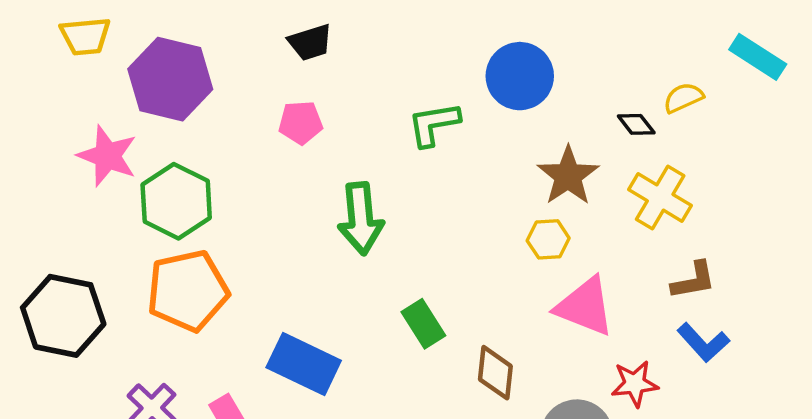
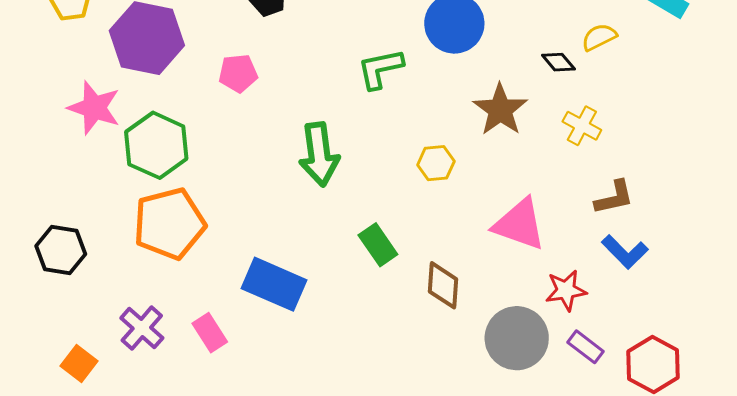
pink pentagon: (301, 123) -> (238, 73), moved
yellow cross: (660, 198) -> (582, 126), size x0.7
yellow hexagon: (548, 239) -> (436, 163), moved
black hexagon: (63, 316) -> (61, 250), size x0.7

